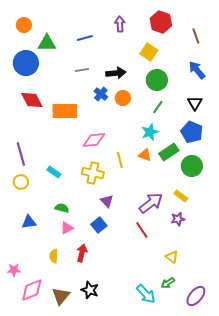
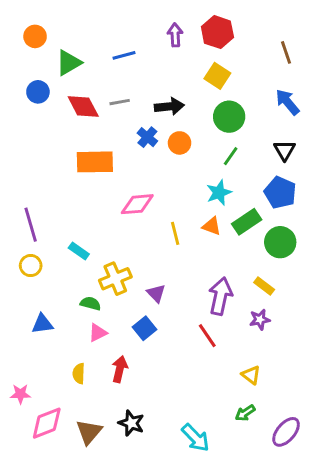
red hexagon: (161, 22) -> (217, 32), moved
green triangle: (47, 43) -> (69, 63), turned -30
blue circle: (26, 63) -> (38, 92), size x0.6
red diamond: (32, 100) -> (83, 106), moved
yellow cross: (93, 173) -> (115, 279), moved, turned -35
purple arrow: (151, 203) -> (220, 296), turned -40
cyan arrow: (146, 294) -> (196, 438), moved

